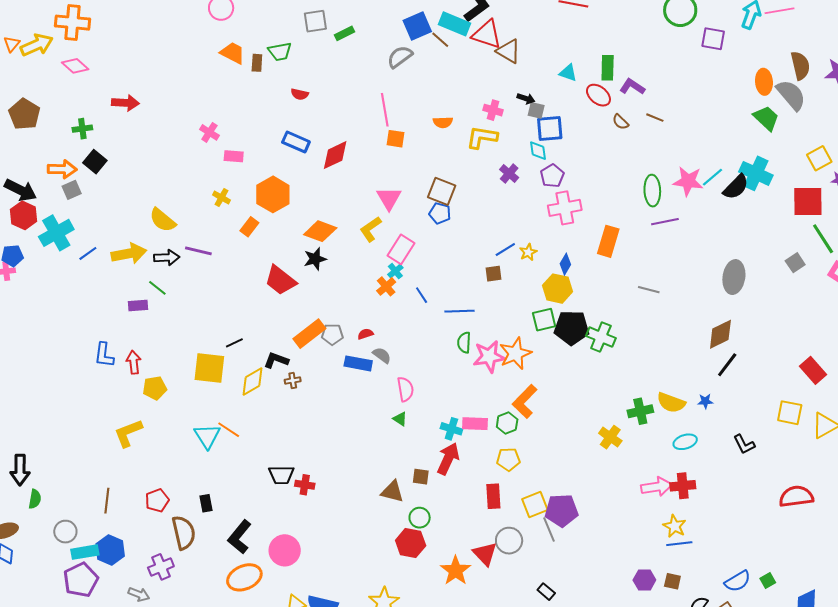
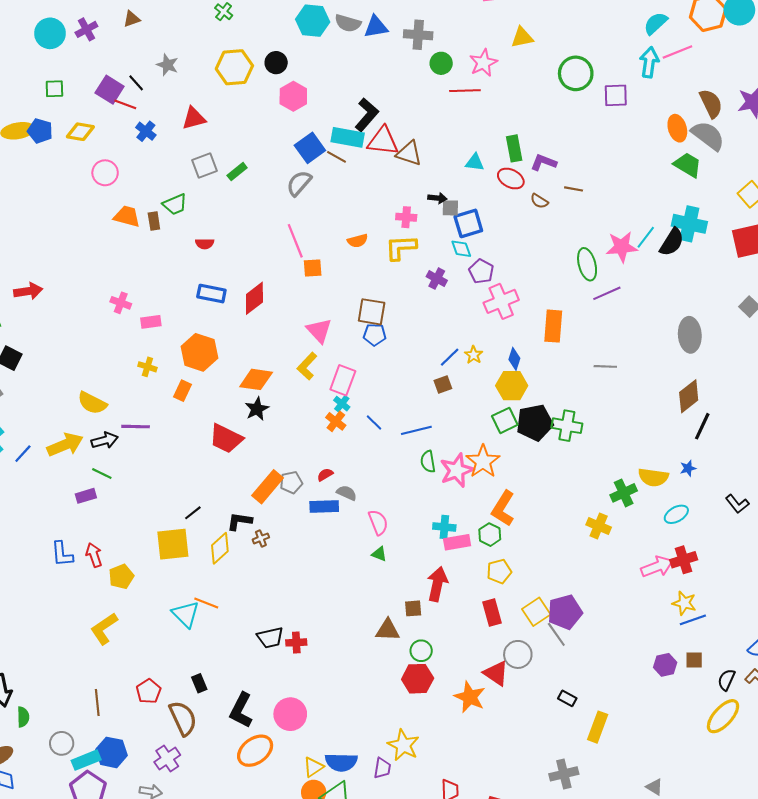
cyan cross: (451, 429) -> (444, 527), moved

